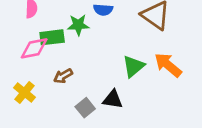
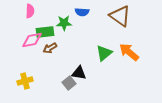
brown arrow: (63, 76) -> (50, 48), moved
yellow cross: (24, 92) -> (25, 81), moved, turned 35
black triangle: (113, 99) -> (79, 73), moved

